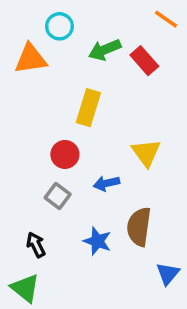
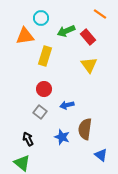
yellow rectangle: (88, 108) -> (45, 56), moved
yellow triangle: (146, 153) -> (89, 65), moved
blue triangle: (168, 274) -> (101, 155), turned -32

